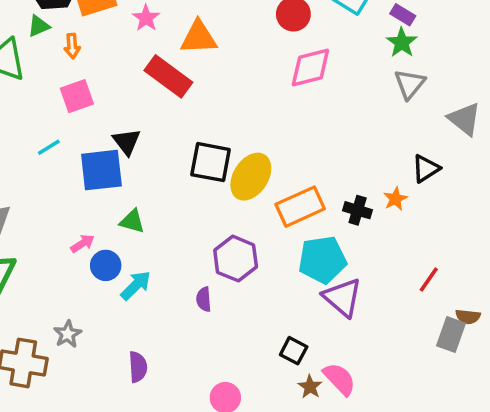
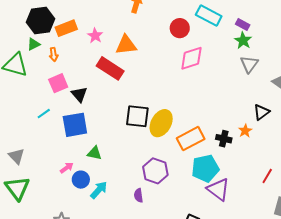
black triangle: (127, 142) -> (79, 94), moved

